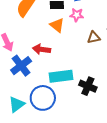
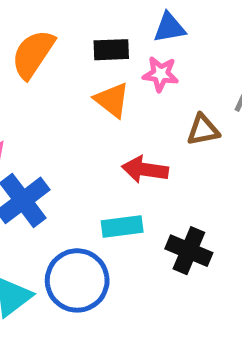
red arrow: (42, 49) -> (145, 170), moved
cyan rectangle: (61, 76) -> (122, 227), size x0.7

